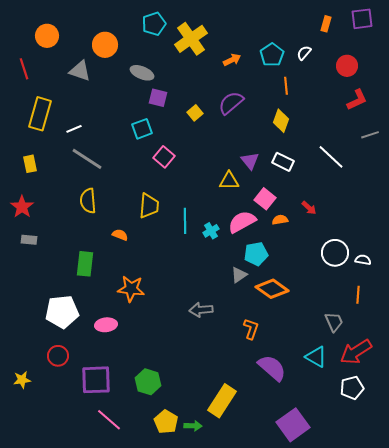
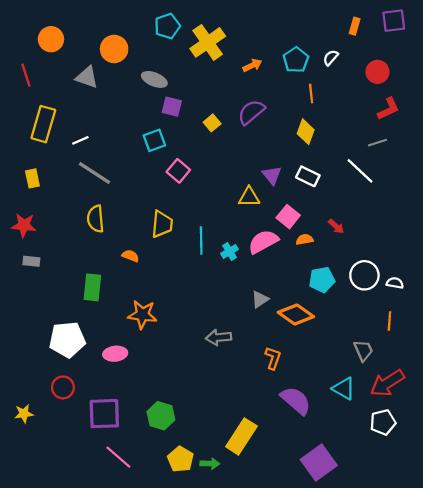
gray line: (370, 135) -> (377, 143), moved
red star: (22, 207) -> (24, 225), turned -30
cyan pentagon: (256, 254) -> (322, 280), moved

